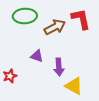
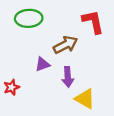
brown arrow: (55, 27) -> (65, 45), moved
purple triangle: (37, 56) -> (42, 64), turned -40

